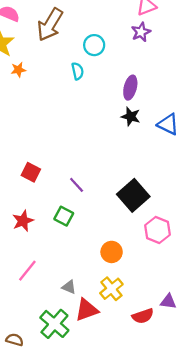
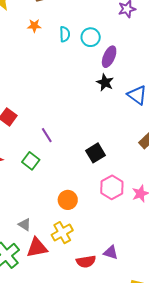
cyan circle: (94, 45) -> (91, 37), moved
orange star: (18, 70) -> (34, 26), moved
black square: (133, 195) -> (96, 153), size x0.7

